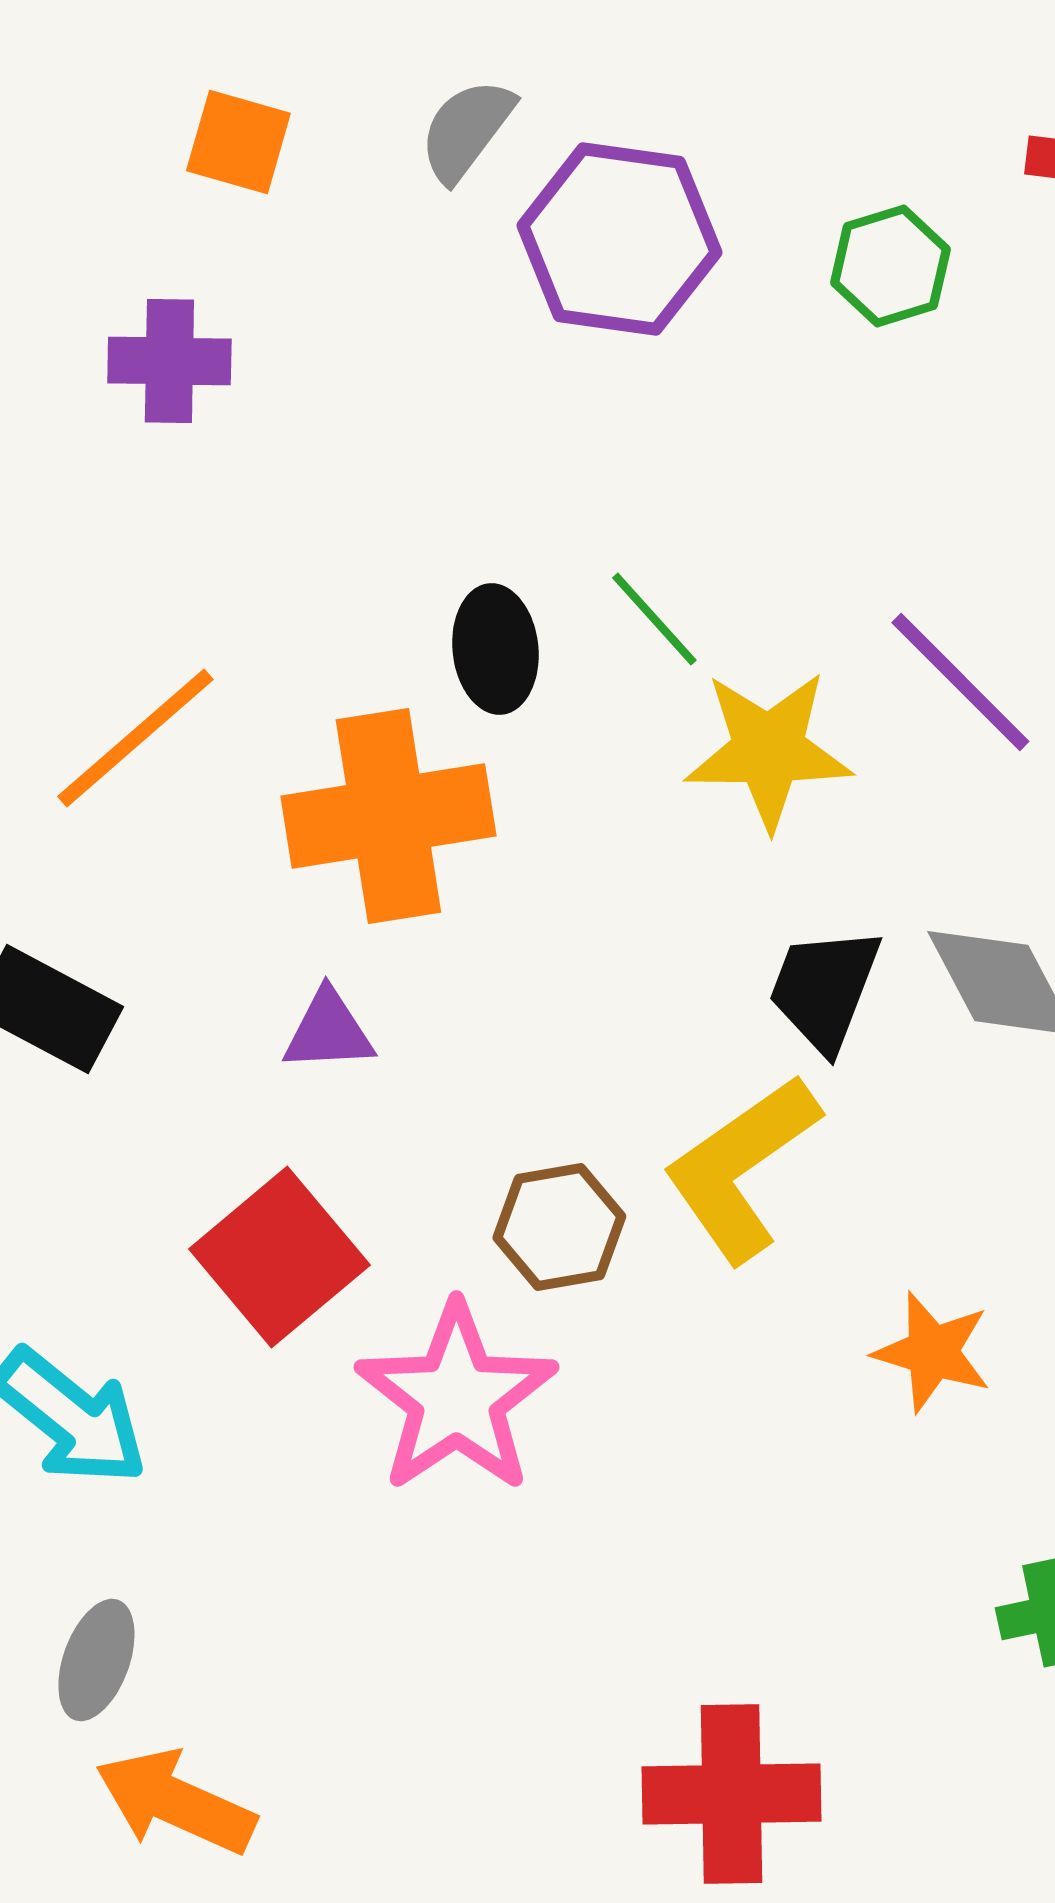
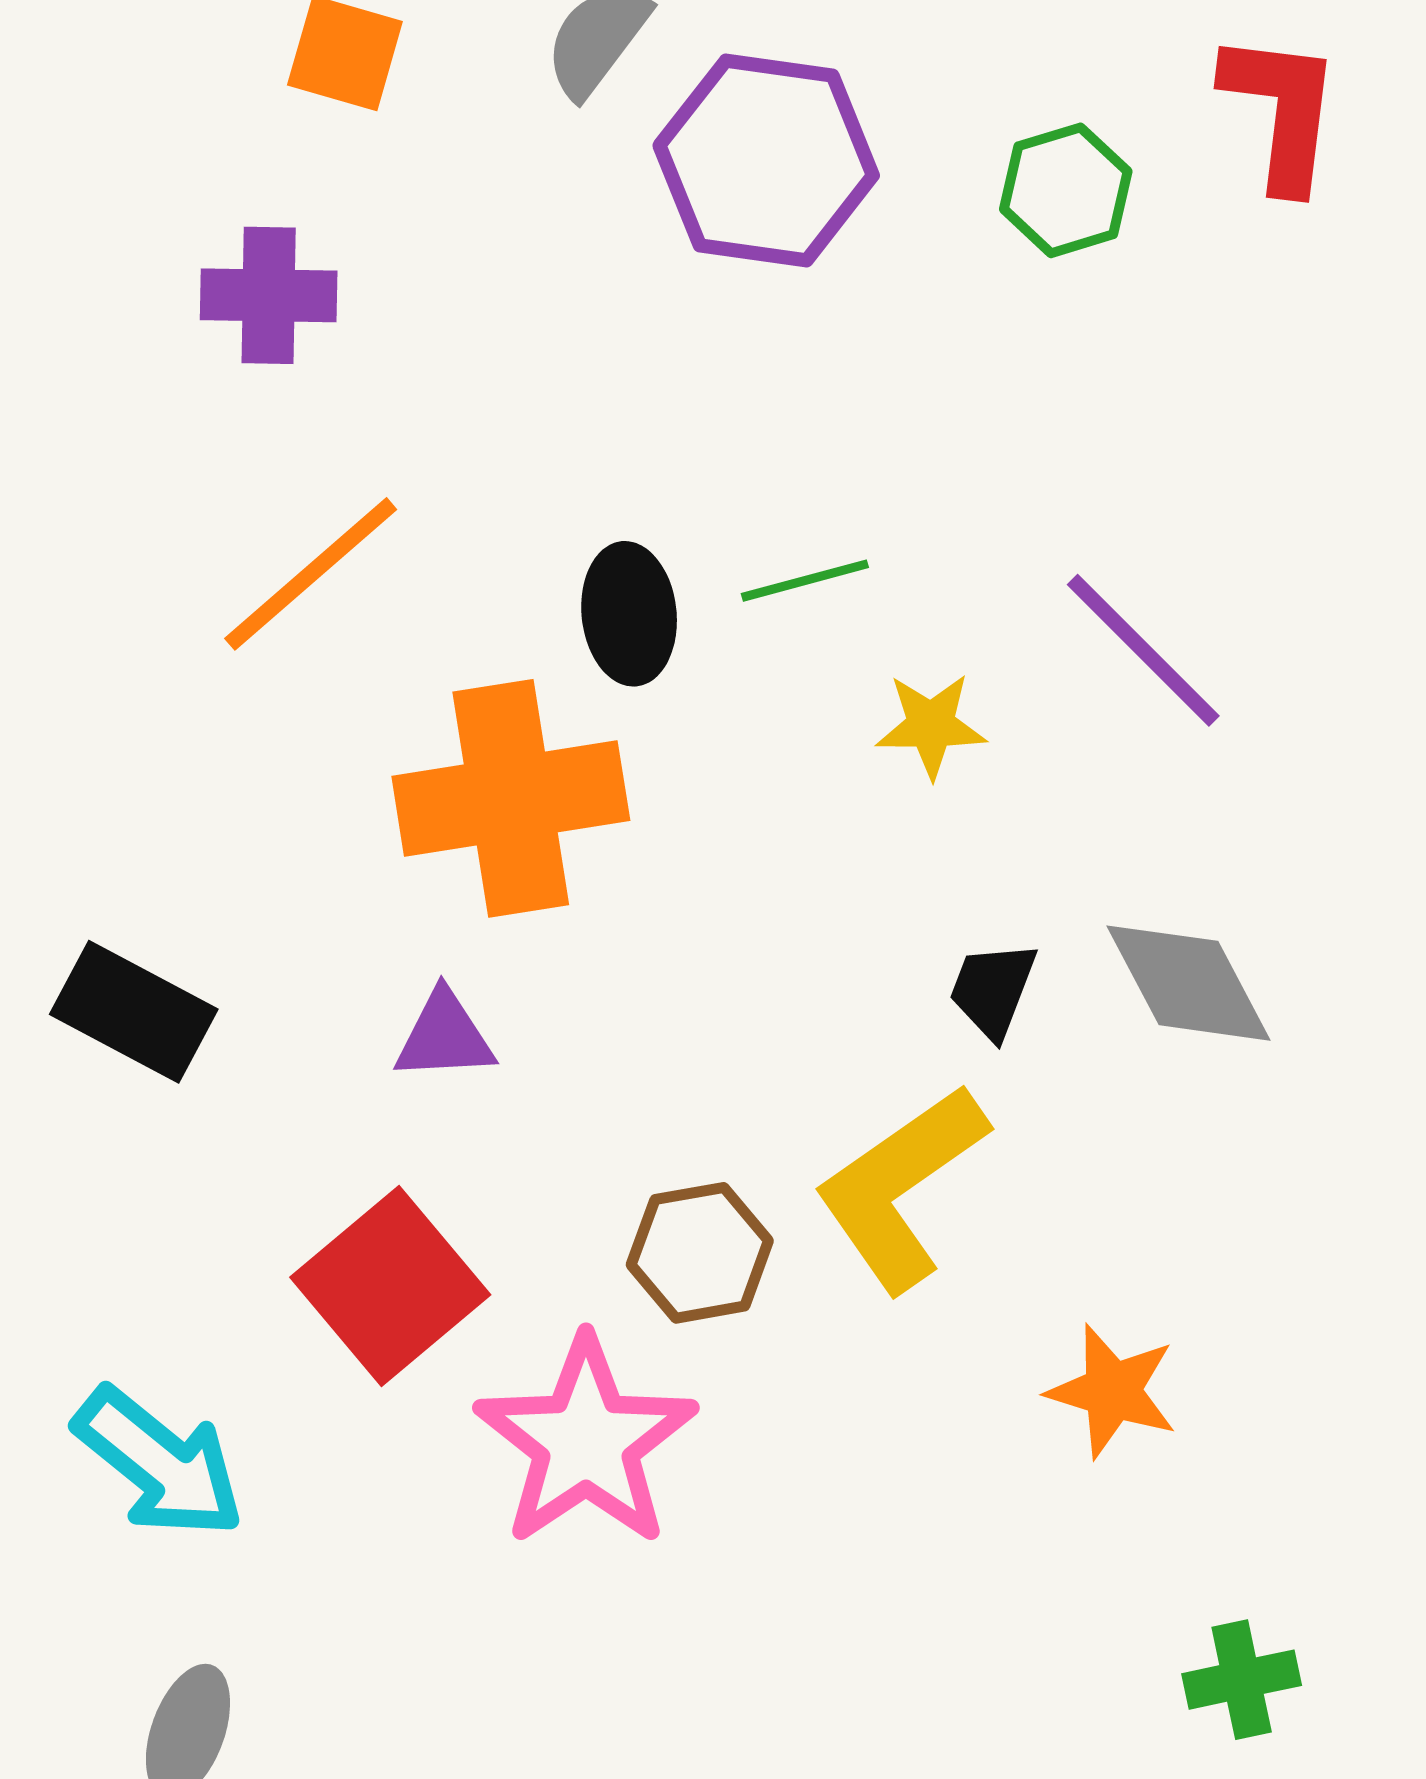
green line: (654, 619) -> (805, 581), turned -63
orange line: (135, 738) -> (311, 574), moved
yellow star: (768, 750) -> (931, 725), size x0.6
black trapezoid: (824, 989) -> (993, 990), size x0.7

